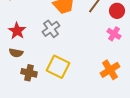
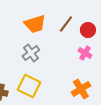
gray cross: (51, 29) -> (31, 53), moved

